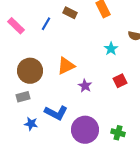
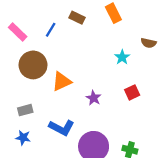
orange triangle: (66, 66) -> (62, 81), moved
brown circle: (30, 71) -> (33, 65), moved
blue star: (31, 124) -> (23, 138), moved

